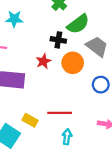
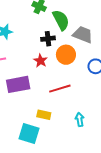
green semicircle: (78, 24) -> (61, 20), turned -65
red line: (60, 113) -> (60, 89), moved

